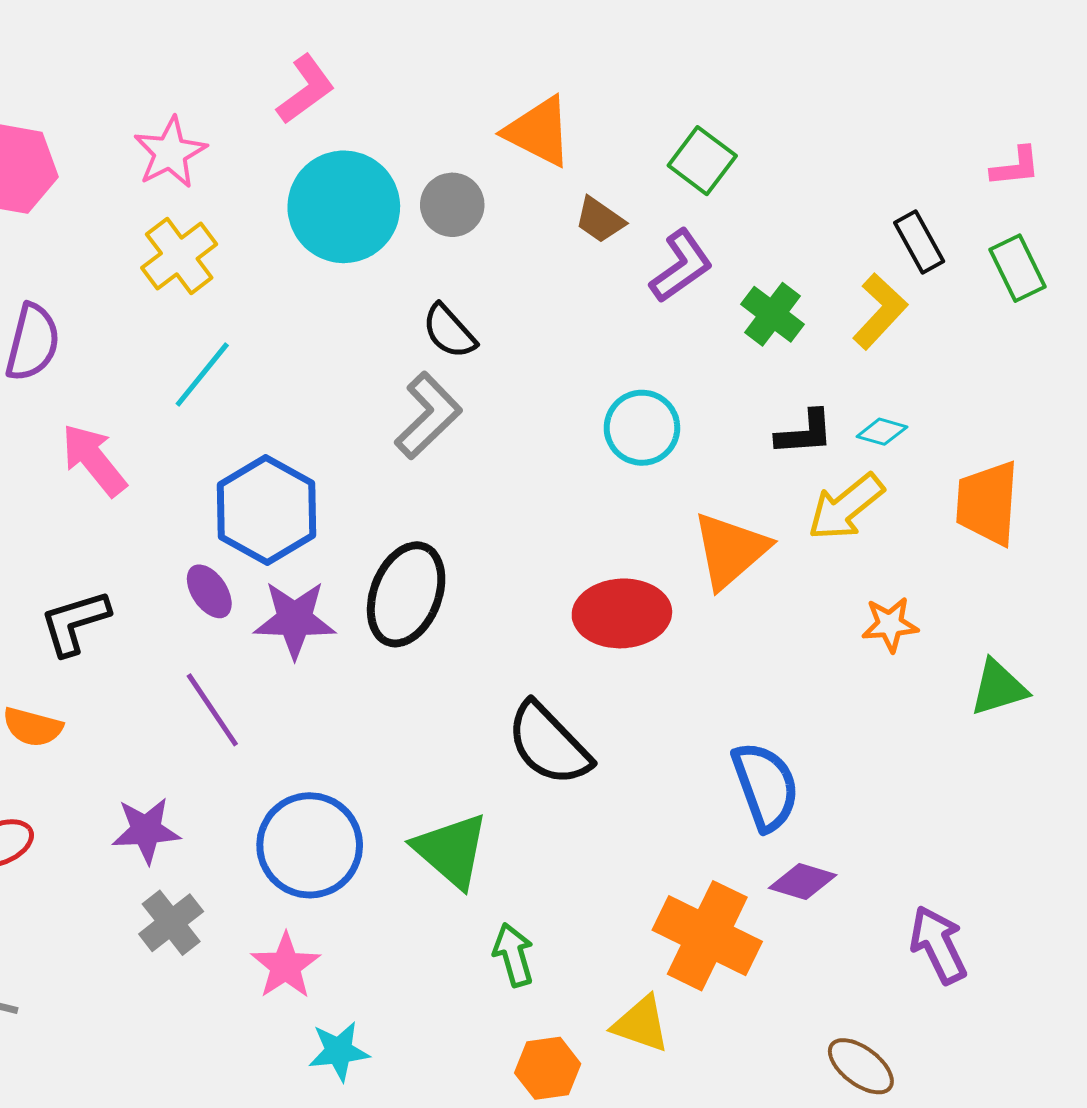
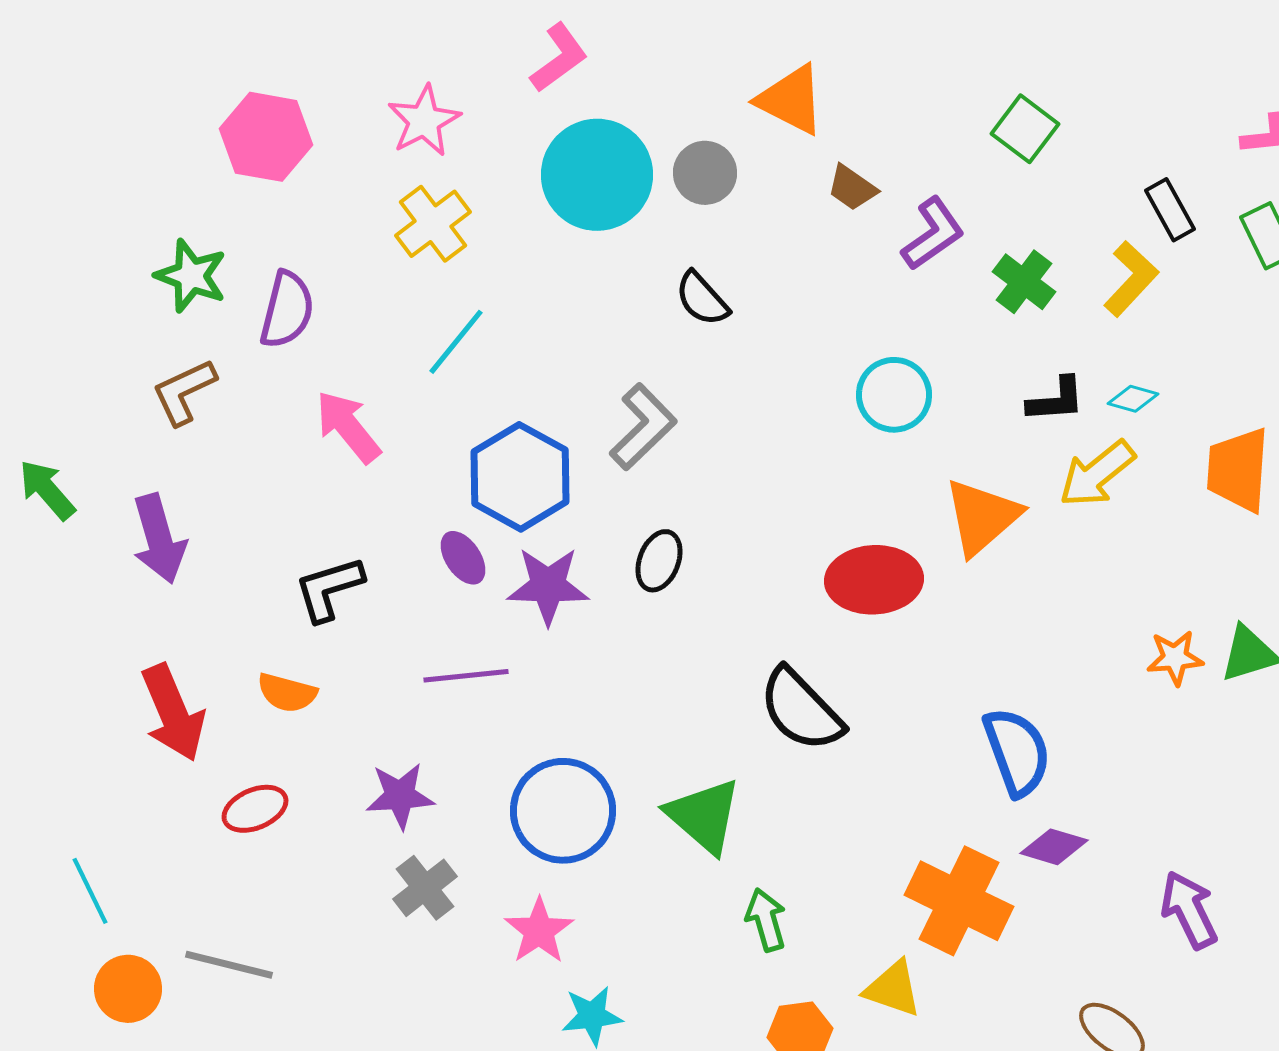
green square: (702, 161) -> (1025, 129), moved
gray L-shape: (428, 416) -> (643, 427), moved
black ellipse: (406, 594) -> (659, 561), size x0.6
orange star: (890, 624) -> (1175, 658), moved
purple line: (212, 710) -> (466, 676), turned -62

